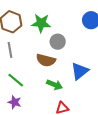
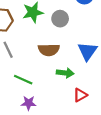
gray circle: (58, 42) -> (60, 19), moved

